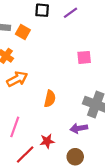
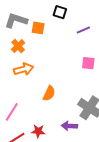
purple line: (70, 13) -> (83, 30), moved
orange square: (23, 32) -> (38, 28), turned -32

